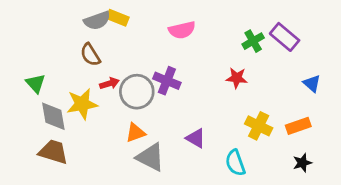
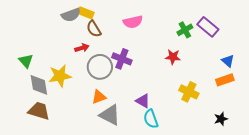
brown semicircle: (90, 55) -> (94, 29), moved
red arrow: (109, 83) -> (82, 48), moved
orange rectangle: (298, 126) -> (225, 80), moved
cyan semicircle: (235, 163) -> (151, 119), moved

